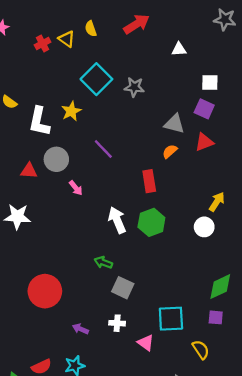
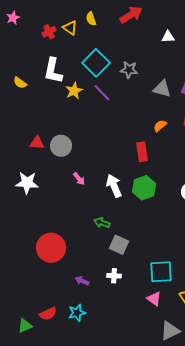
white L-shape: (39, 121) -> (53, 71), moved
gray triangle: (174, 124) -> (162, 89), moved
purple line: (103, 149) -> (102, 93), moved
gray circle: (56, 159) -> (61, 146), moved
pink arrow: (76, 188) -> (79, 179), moved
pink triangle: (146, 343) -> (154, 299), moved

